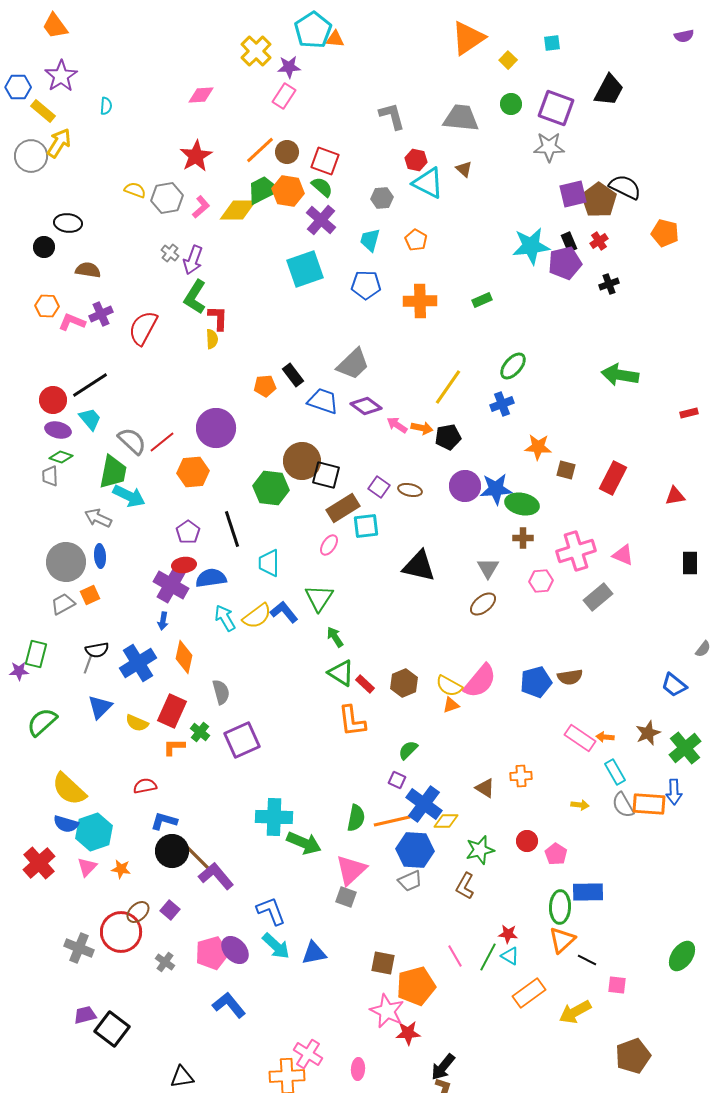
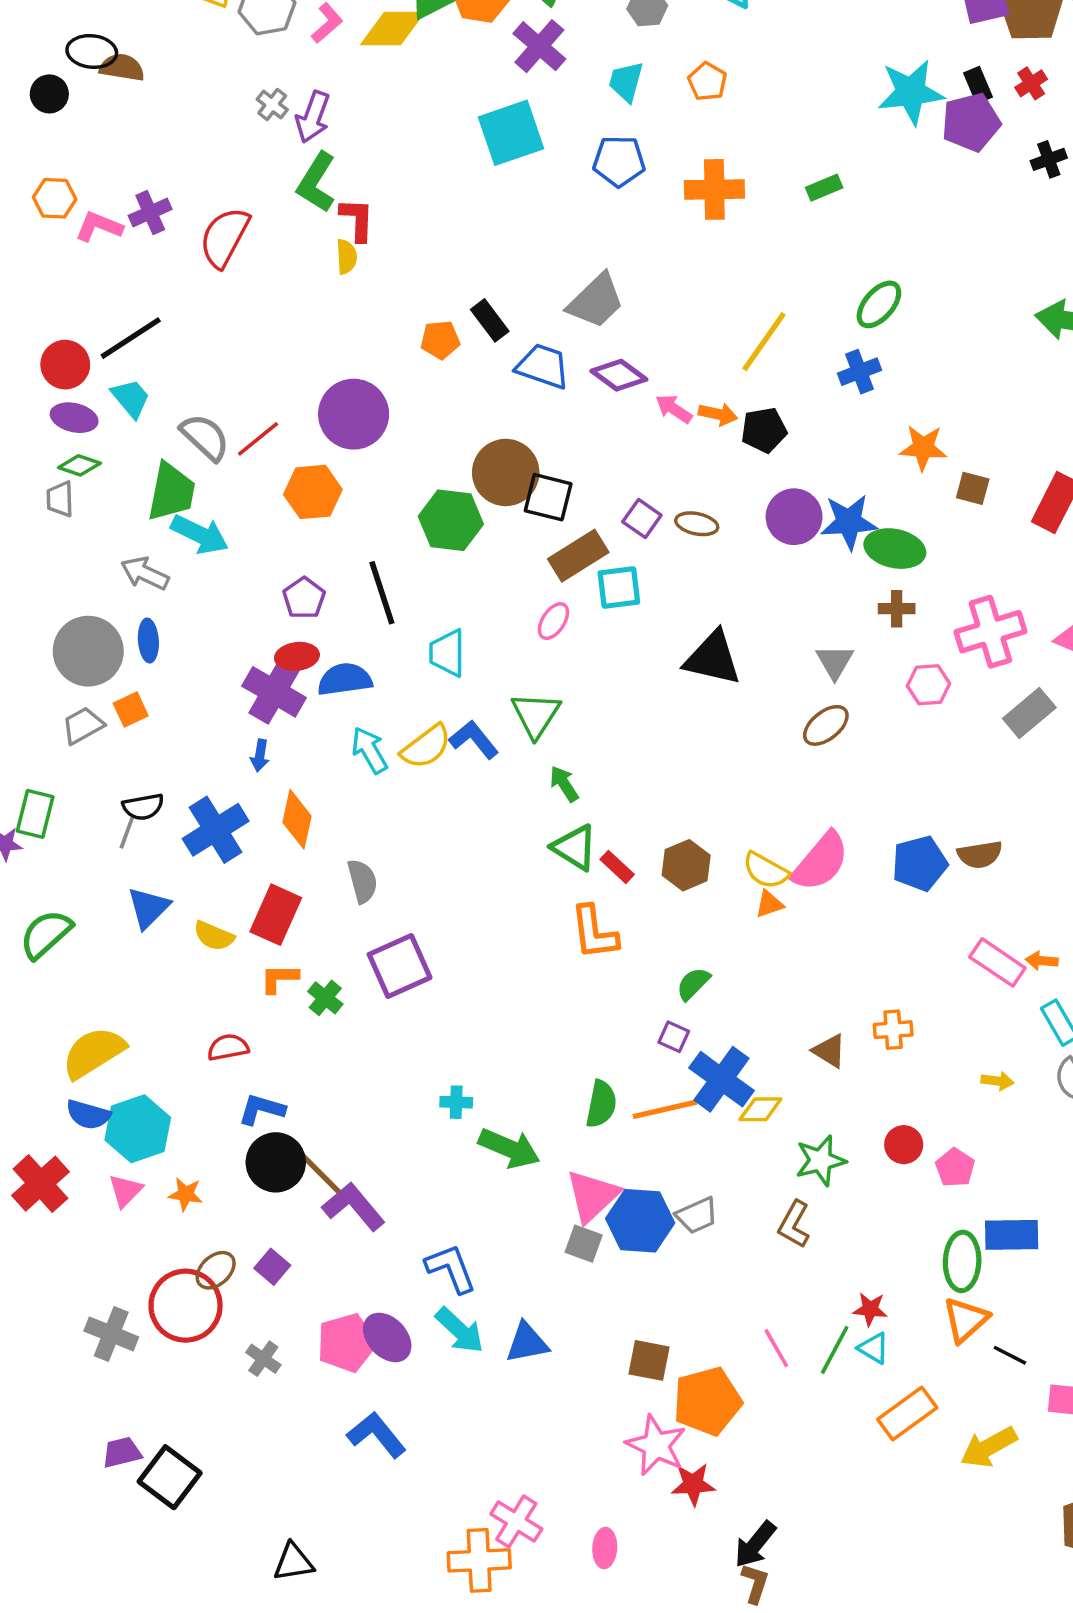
brown semicircle: (88, 270) -> (122, 67), moved
green cross: (200, 732) -> (325, 998), moved
yellow semicircle: (69, 789) -> (94, 1053), turned 105
cyan cross: (274, 817) -> (456, 1102), size x0.5
blue hexagon: (415, 850) -> (640, 1221), moved

